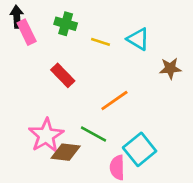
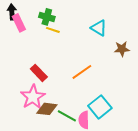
yellow line: (100, 42) -> (53, 30), moved
red rectangle: (63, 75) -> (39, 73), moved
green line: (94, 134) -> (67, 116), moved

